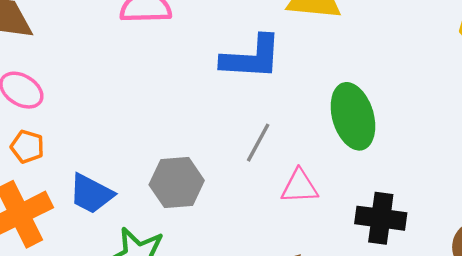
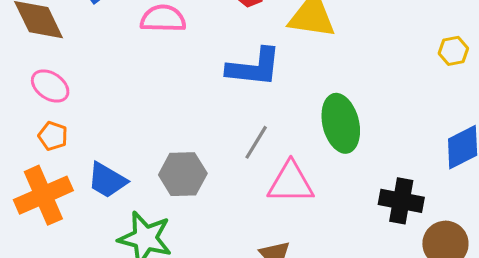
pink triangle: (299, 186) -> (291, 183), size x1.4
black cross: (381, 218) -> (401, 201), moved

